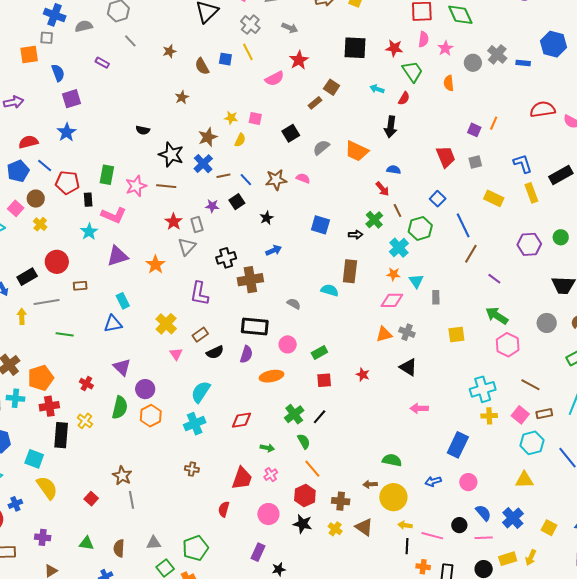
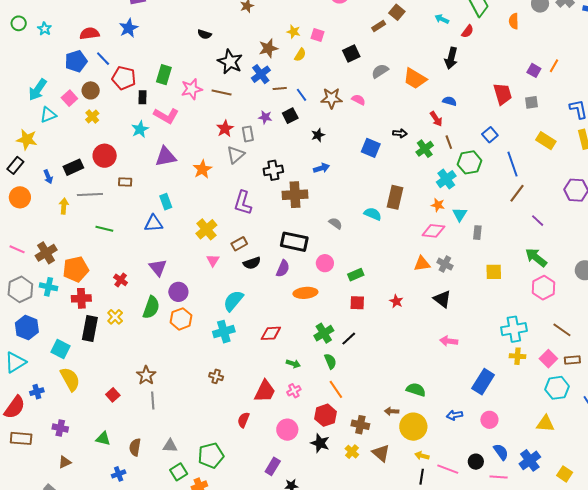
black arrow: (356, 235) -> (400, 133), moved

